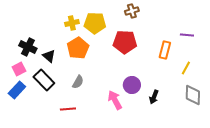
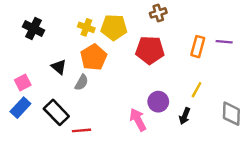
yellow cross: (72, 23) -> (86, 27), turned 32
black cross: (28, 47) -> (34, 29), moved
orange rectangle: (165, 50) -> (198, 47), moved
yellow line: (186, 68) -> (197, 90), moved
black rectangle: (44, 80) -> (56, 112), moved
gray semicircle: (78, 82) -> (82, 82), moved

